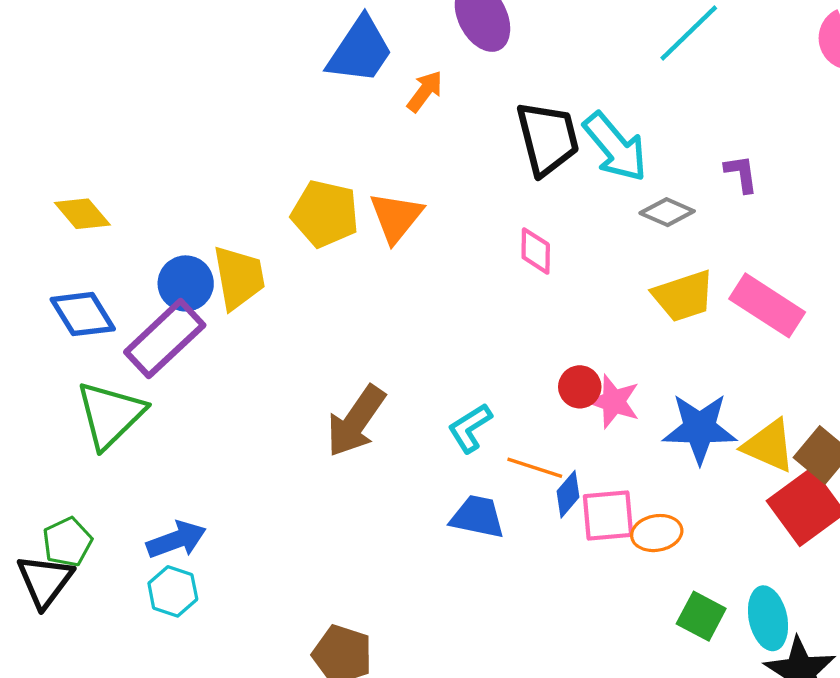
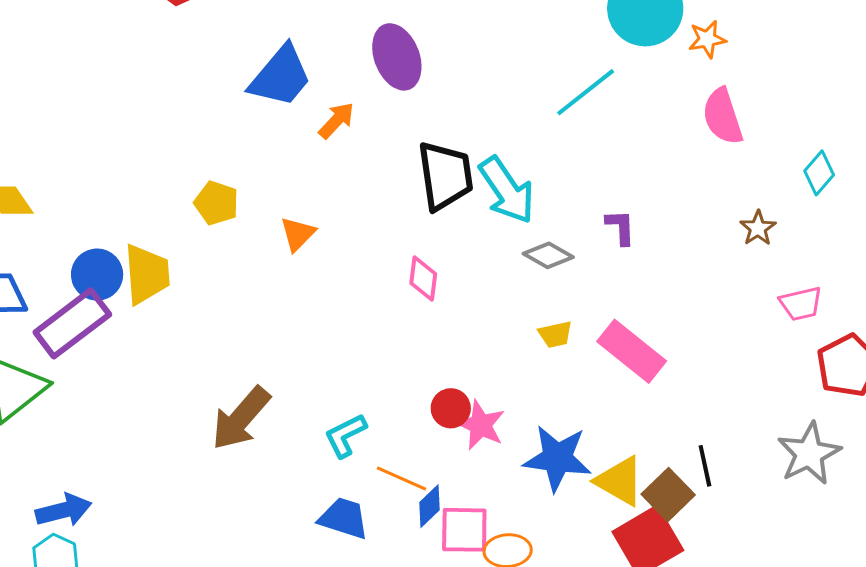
yellow pentagon: (325, 214) -> (216, 203), moved, size x0.7
orange triangle: (396, 217) -> (298, 234), size x0.7
yellow trapezoid: (683, 296) -> (555, 334), size x0.6

